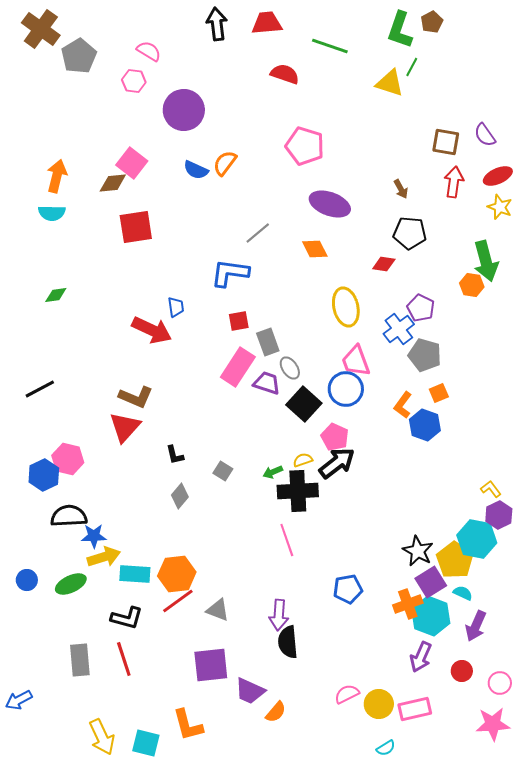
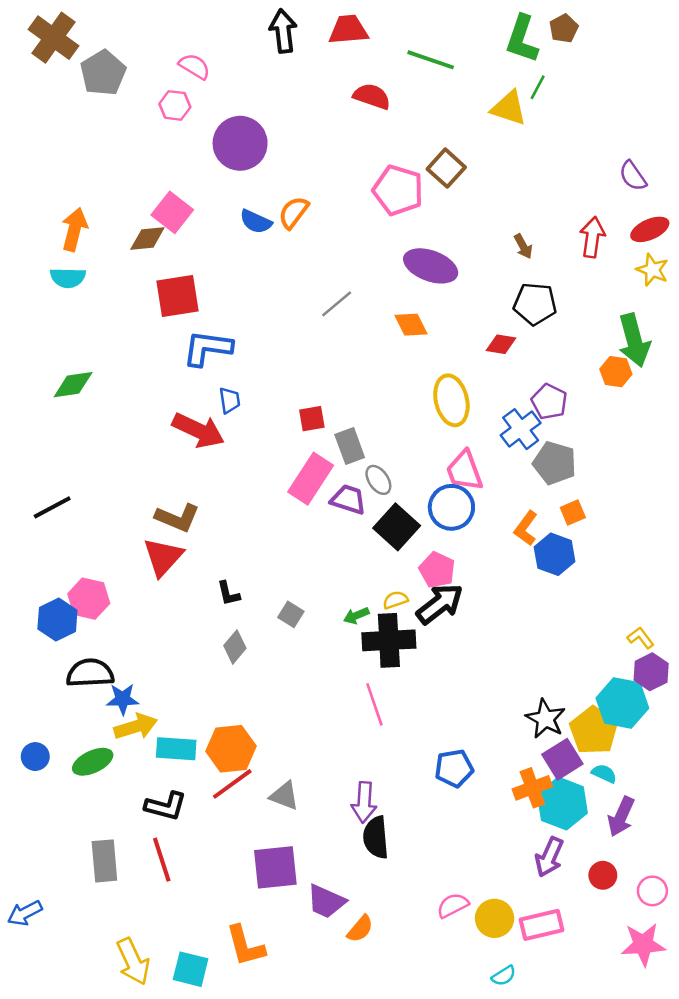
brown square: (446, 142) -> (446, 168), moved, turned 32
blue L-shape: (230, 273) -> (207, 348), moved
green diamond: (56, 295) -> (73, 385), size x1.4

